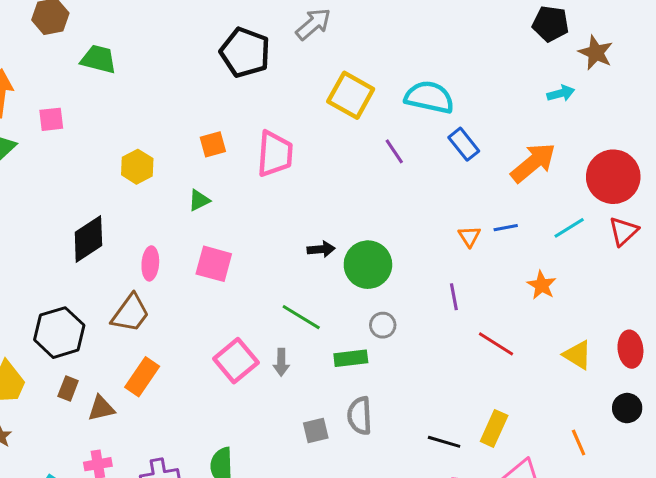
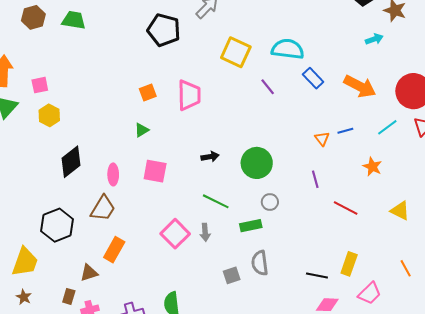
green trapezoid: (98, 59) -> (74, 20), moved
orange arrow: (533, 163) -> (360, 86), turned 72
yellow hexagon: (137, 167) -> (49, 115), moved
black arrow: (321, 249) -> (210, 157), moved
brown rectangle: (68, 388) -> (69, 296), moved

